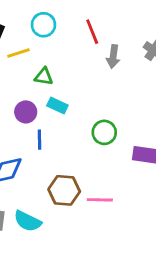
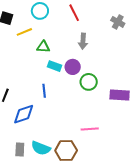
gray arrow: (113, 56) -> (83, 41), moved
purple circle: (26, 112) -> (73, 67), moved
brown hexagon: (64, 190) -> (66, 151), moved

